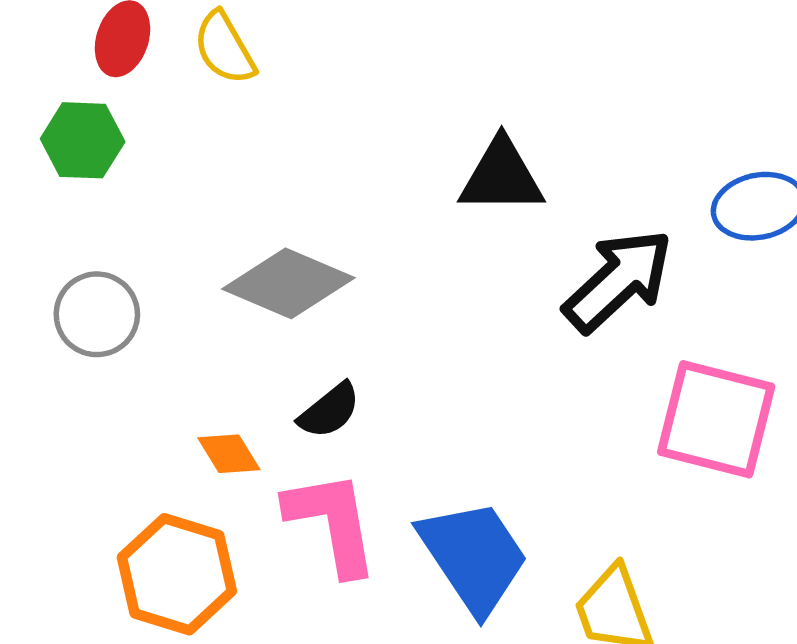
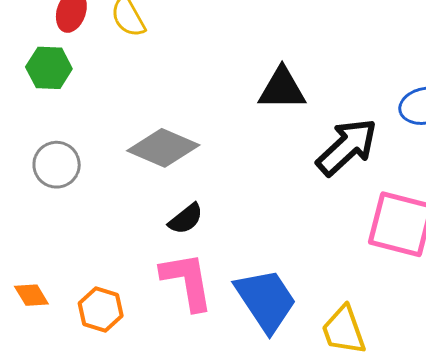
orange diamond: (229, 454) -> (31, 295), moved
orange hexagon: (177, 574) -> (101, 309), size x0.7

